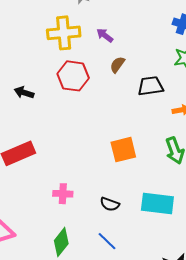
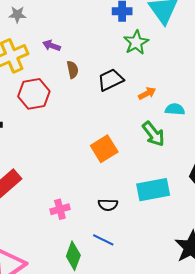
brown semicircle: (117, 65) -> (73, 70), turned 150
blue line: (107, 241) -> (103, 240), moved

